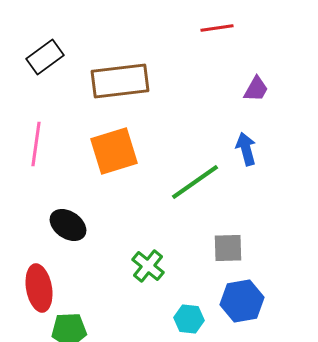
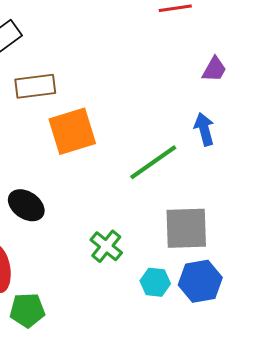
brown rectangle: (120, 81) -> (35, 86), moved, size x0.7
gray square: (228, 248) -> (186, 228), size x1.5
cyan hexagon: (189, 319) -> (155, 282), moved

